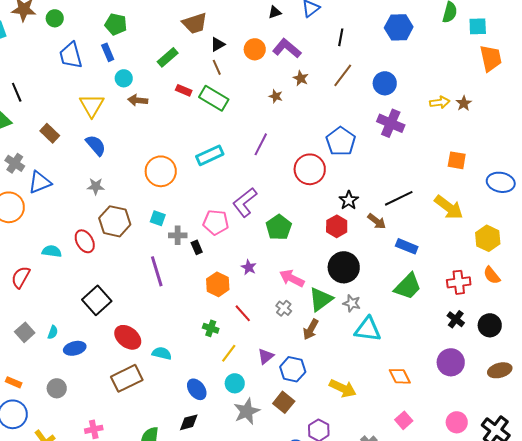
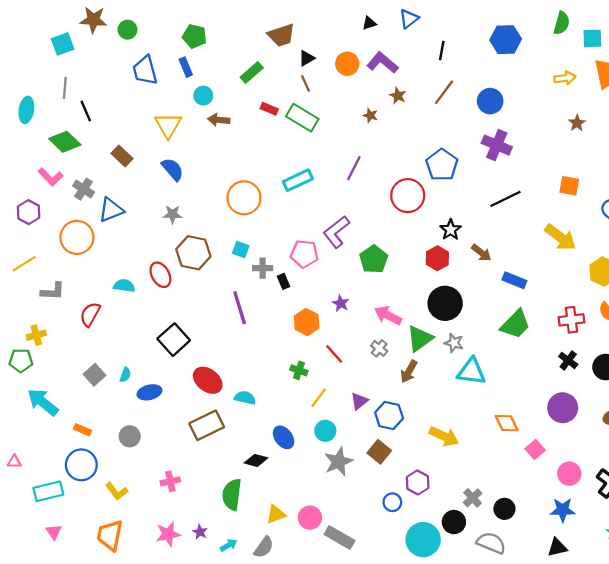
yellow arrow: (440, 102) -> (565, 78), moved
black line: (399, 198) -> (506, 199), moved
pink square: (404, 420) -> (535, 449), moved
black diamond: (189, 422) -> (256, 460), moved, turned 30

